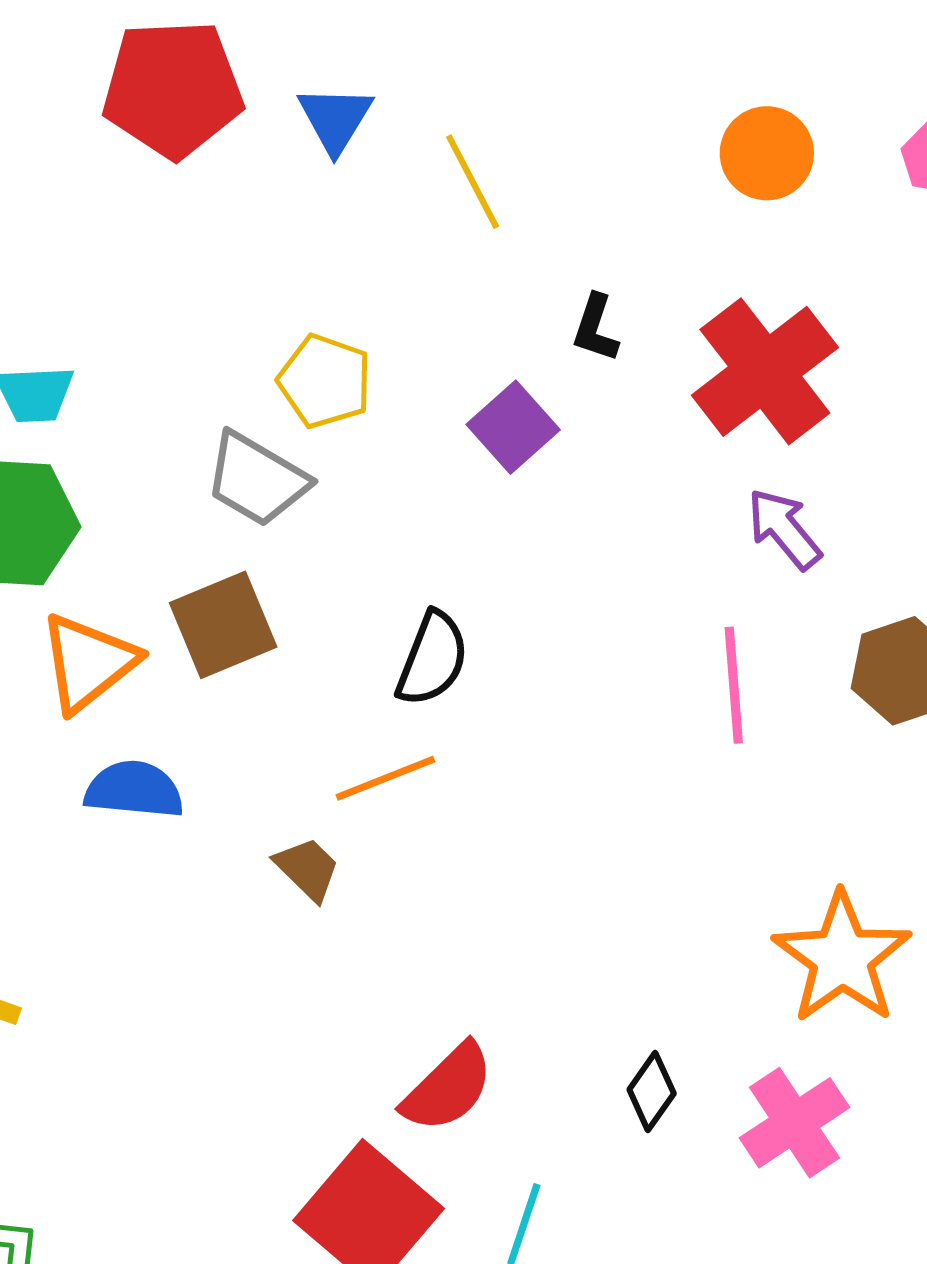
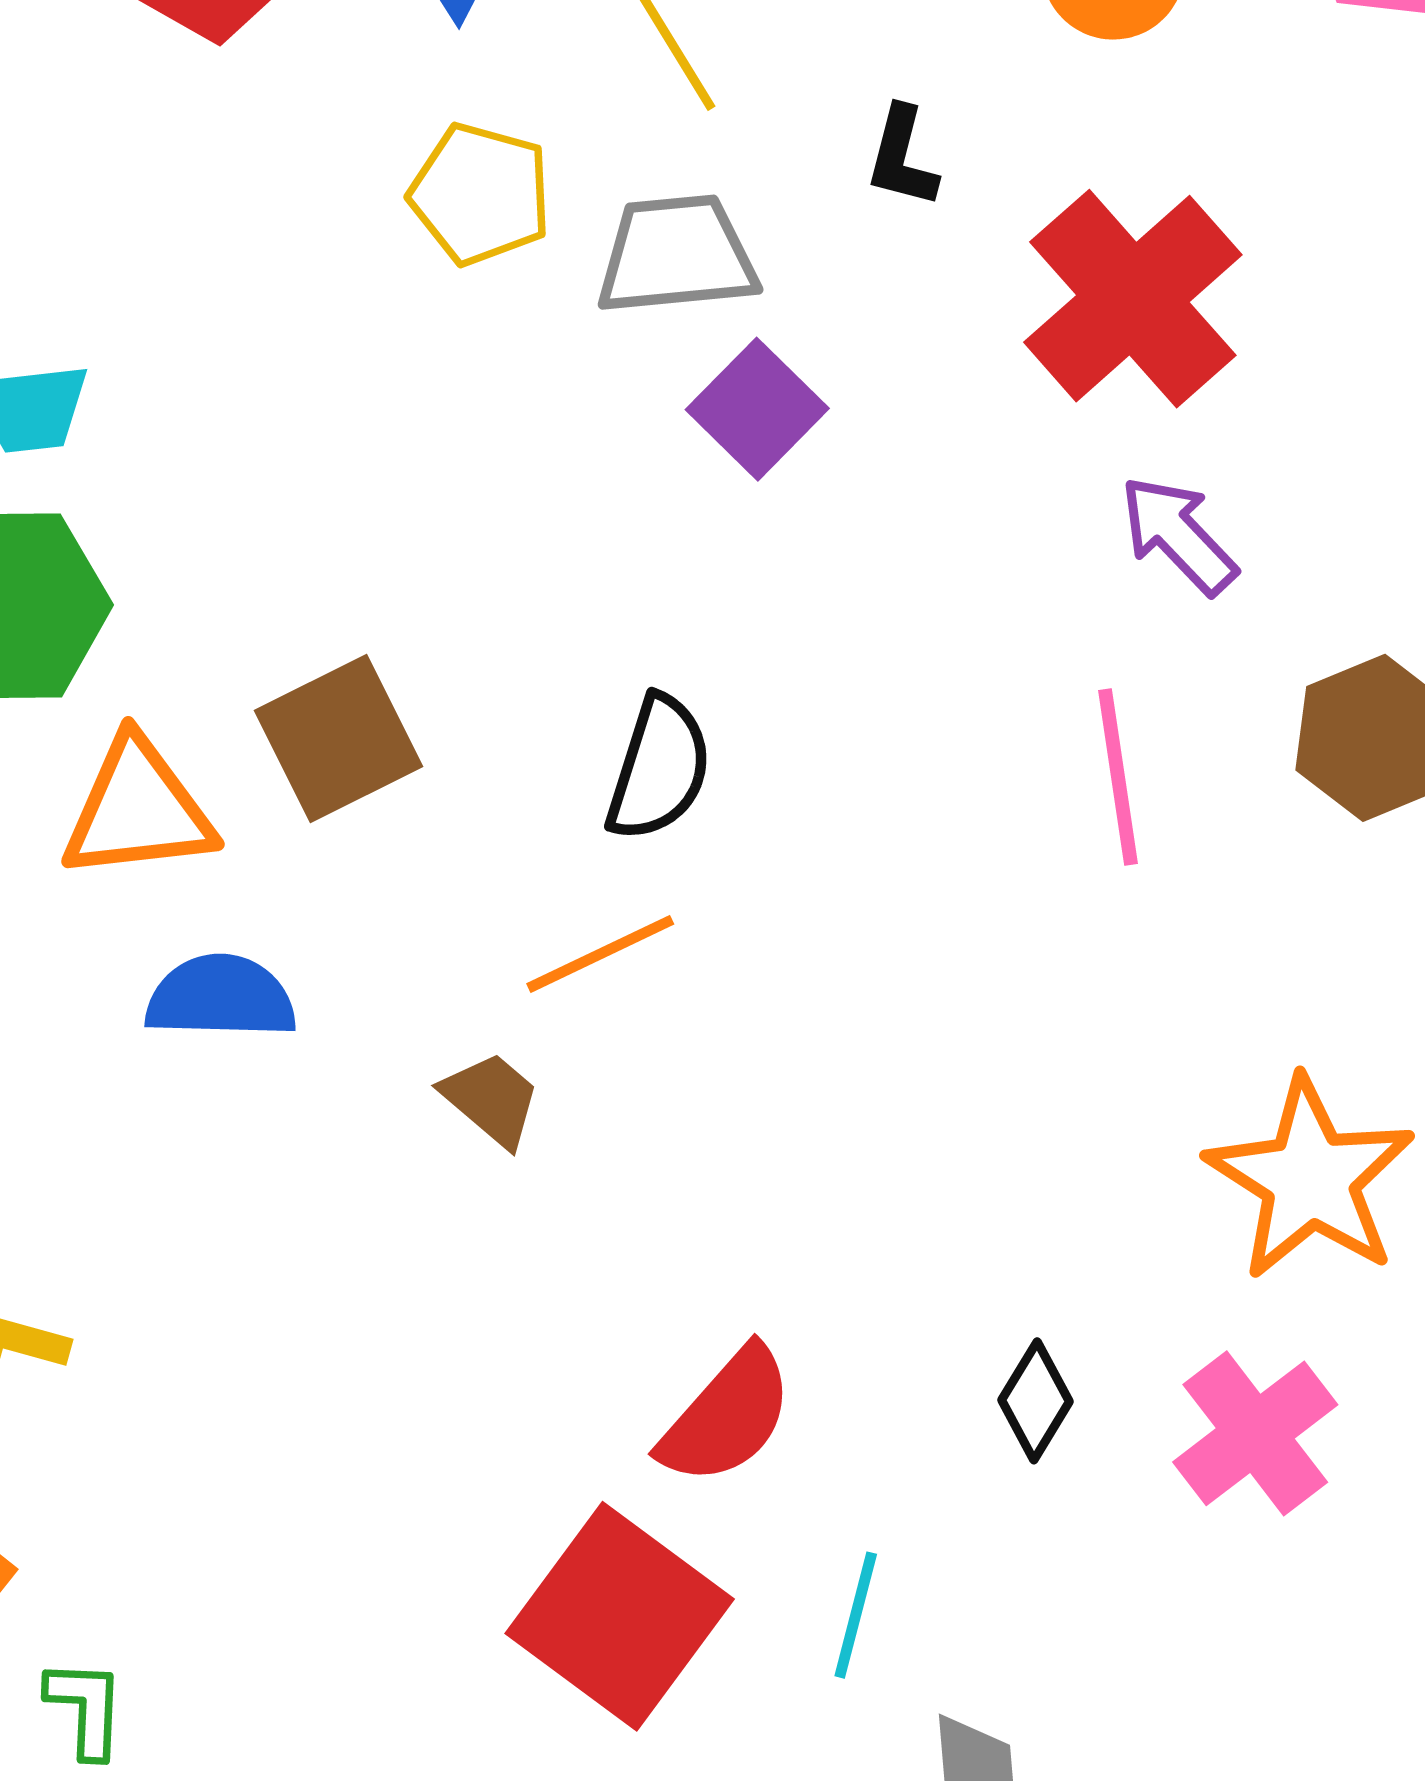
black L-shape: (595, 328) -> (902, 157), moved
yellow pentagon: (325, 381) -> (480, 194), moved
gray trapezoid: (257, 479) -> (677, 255), moved, turned 148
orange triangle: (88, 663) -> (138, 810), turned 36

